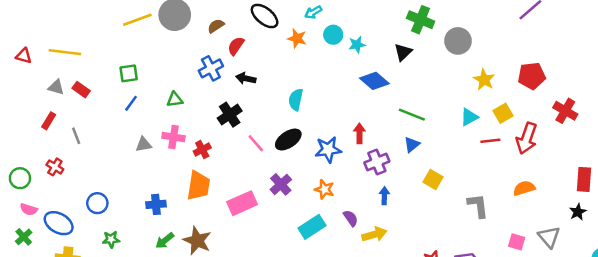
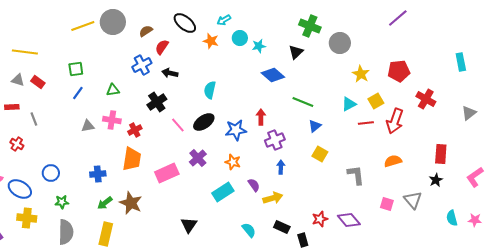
red rectangle: (49, 121) -> (12, 107), turned 56
blue triangle: (412, 145) -> (315, 126), moved

